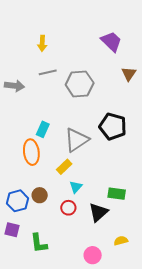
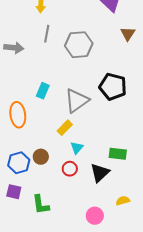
gray line: (48, 72) -> (47, 34), turned -66
orange ellipse: (31, 152) -> (18, 115), moved

